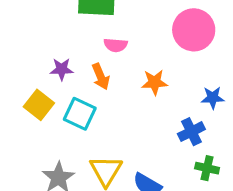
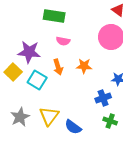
purple star: (62, 69) -> (29, 52), size x1.6
orange arrow: (101, 77) -> (58, 67), moved

